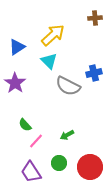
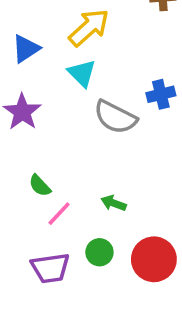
green arrow: (67, 135) -> (114, 203), turned 48
purple trapezoid: (31, 172) -> (50, 268), turned -65

